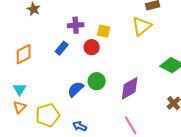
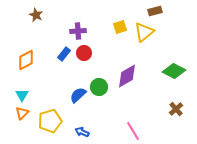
yellow square: (104, 31) -> (120, 27), moved, turned -32
red circle: (92, 47) -> (84, 53), moved
purple diamond: (130, 88) -> (127, 76), moved

